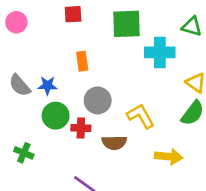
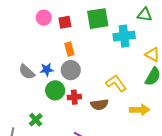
red square: (73, 14) -> (65, 22), moved
pink circle: (16, 22) -> (44, 18), moved
gray circle: (98, 100) -> (71, 70), moved
green cross: (24, 153) -> (36, 120), turned 32

